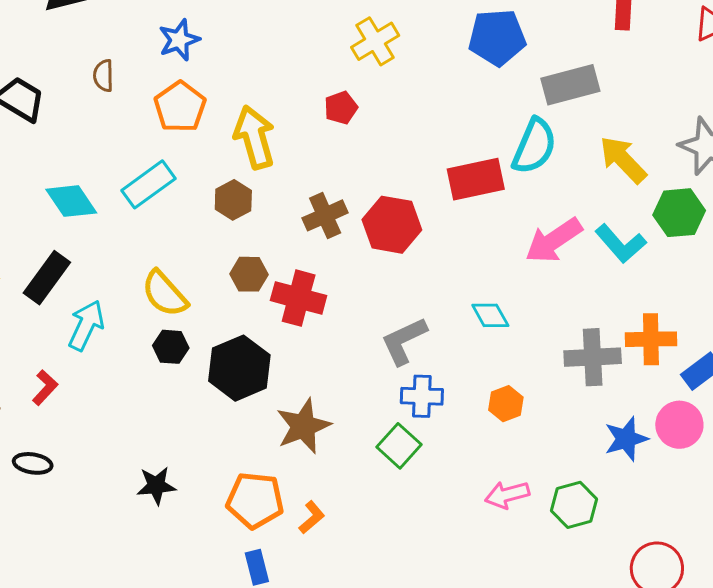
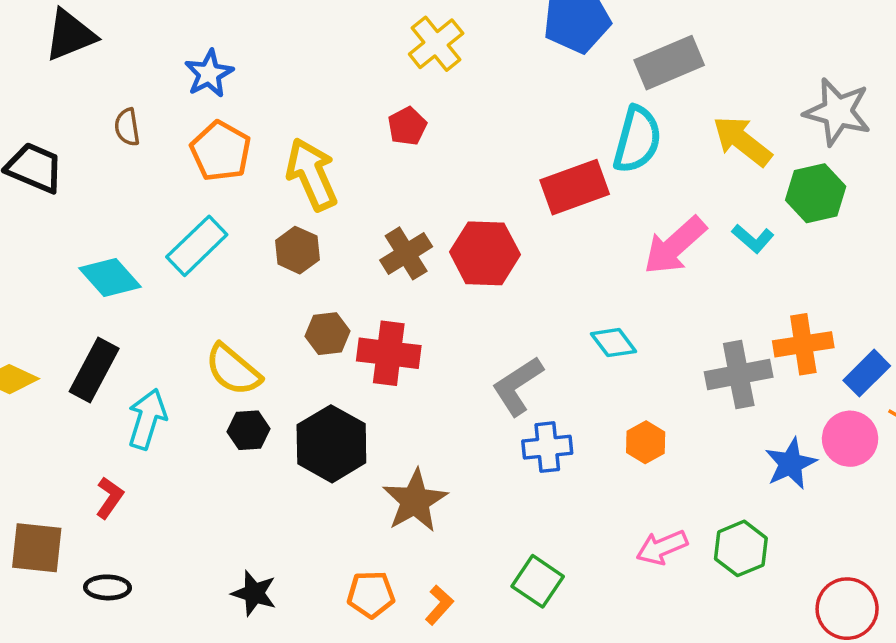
cyan L-shape: (621, 244) -> (753, 239), size x0.7
green square: (399, 446) -> (538, 581), moved
black star: (156, 486) -> (254, 593), turned 30
orange pentagon: (255, 500) -> (371, 594), size x0.7

